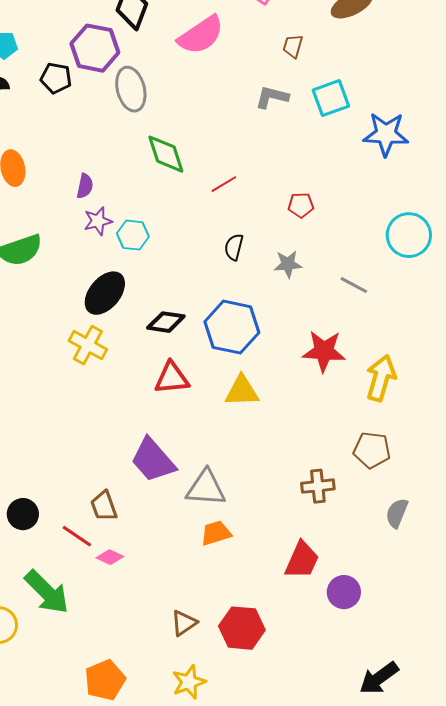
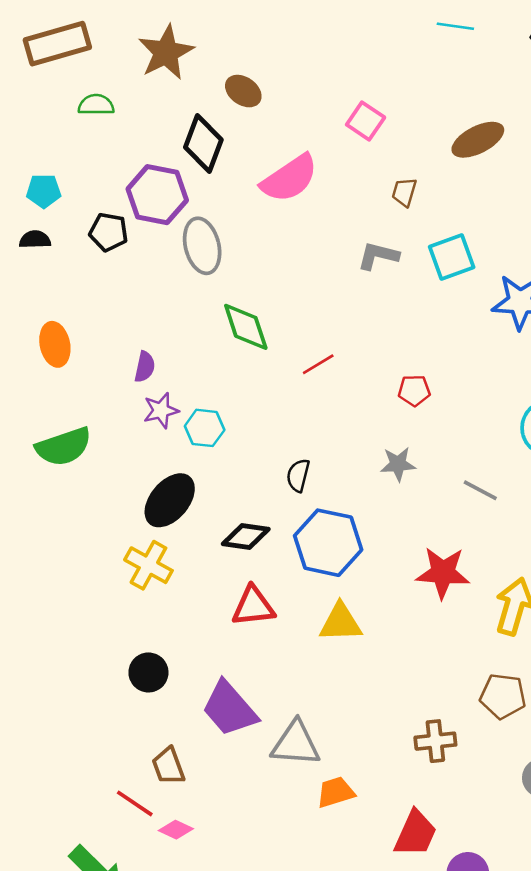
black semicircle: (234, 247) -> (298, 475), moved
black circle: (23, 514) -> (148, 672), moved
orange trapezoid: (216, 533) -> (336, 792), moved

